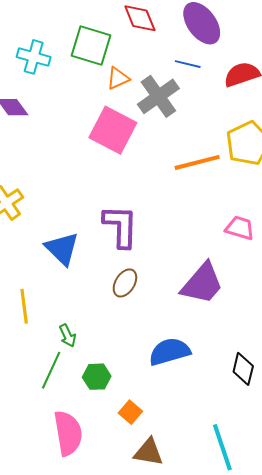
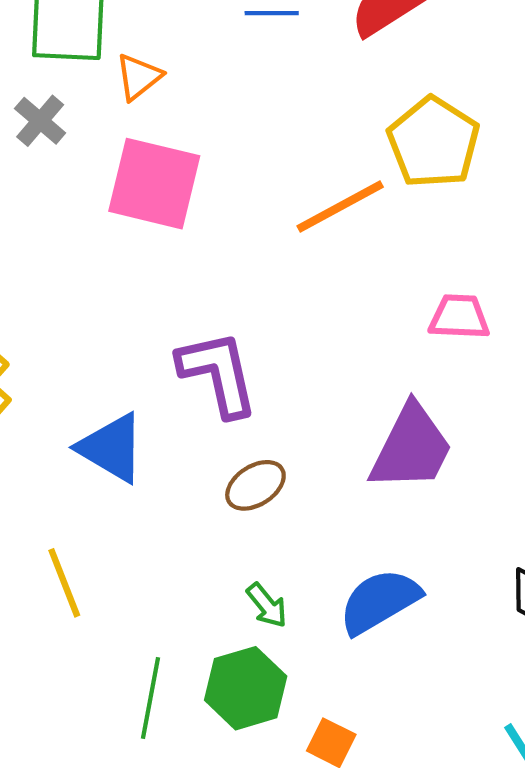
gray cross: (158, 96) -> (40, 121), moved, size x0.6
brown ellipse: (125, 283) -> (255, 485), turned 40
green arrow: (68, 336) -> (267, 605), moved
green hexagon: (97, 377) -> (246, 688), size x1.4

